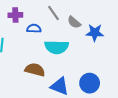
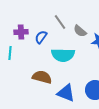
purple cross: (15, 15) -> (21, 32), moved
blue semicircle: (34, 28) -> (41, 37), turned -56

